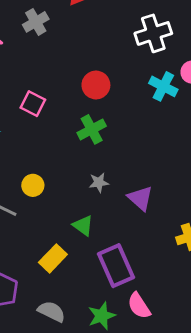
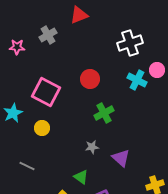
pink square: (33, 104) -> (46, 92), size x1.6
green cross: (92, 129) -> (104, 113), moved
yellow circle: (33, 185) -> (42, 128), moved

